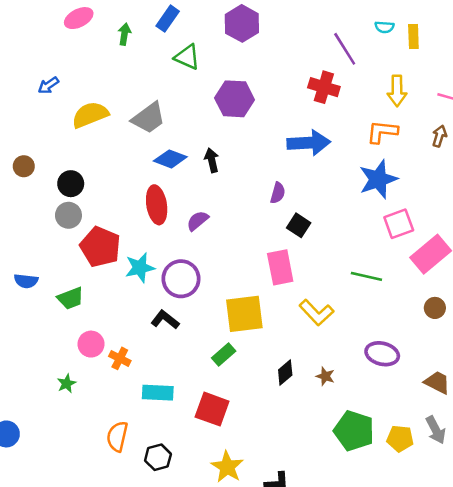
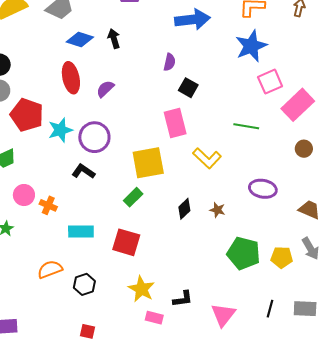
orange semicircle: (117, 436) -> (50, 269), turned 60

